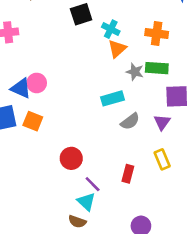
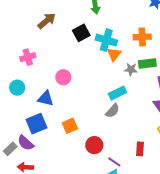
cyan cross: (111, 29) -> (106, 40), size x1.5
pink circle: (37, 83) -> (63, 77), moved
orange square: (33, 121) -> (70, 126), moved, turned -35
gray semicircle: (130, 121) -> (112, 111), moved

